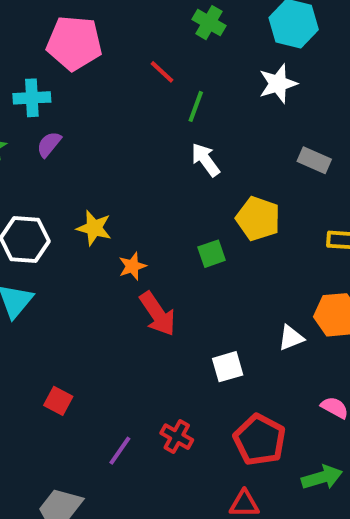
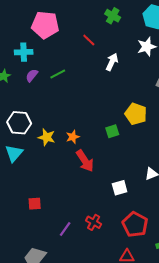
green line: (196, 106) -> (58, 74), moved, turned 42
white arrow: (206, 160) -> (112, 62), moved, turned 60
yellow star: (94, 228) -> (47, 137), moved
red square: (58, 401) -> (35, 204), turned -32

